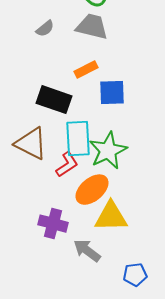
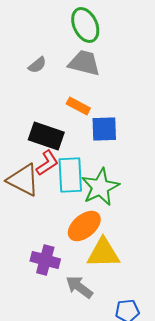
orange rectangle: (86, 70) -> (78, 106), turned 55
red L-shape: (67, 165) -> (47, 163), moved

